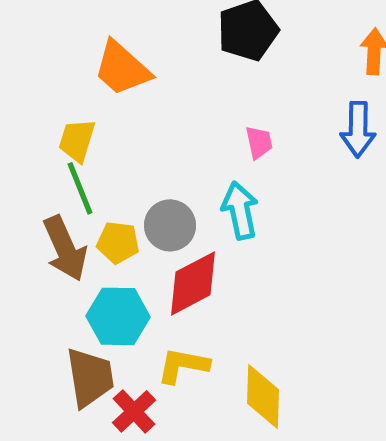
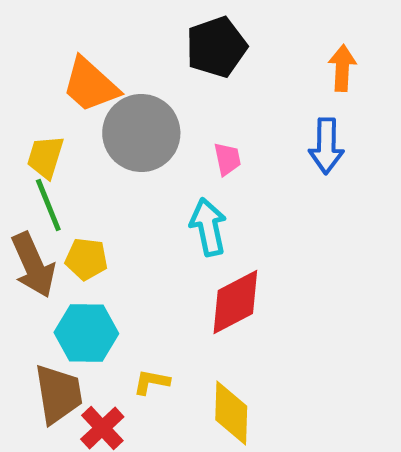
gray circle: (170, 225) -> (141, 133), moved, size x1.5
red diamond: (193, 283) -> (235, 302), moved
yellow L-shape: (183, 365) -> (151, 382), size x0.7

